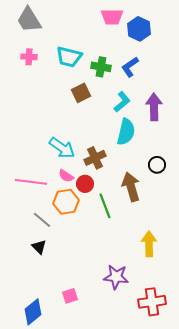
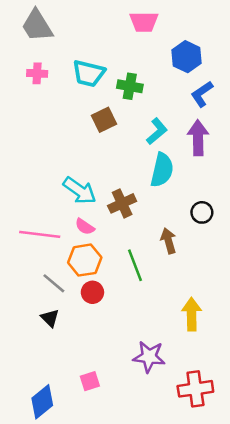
blue hexagon: (139, 29) -> (186, 57), moved
blue L-shape: (130, 67) -> (202, 94), moved
red circle: (85, 184) -> (92, 292), moved
brown arrow: (131, 187) -> (168, 241), size x0.7

